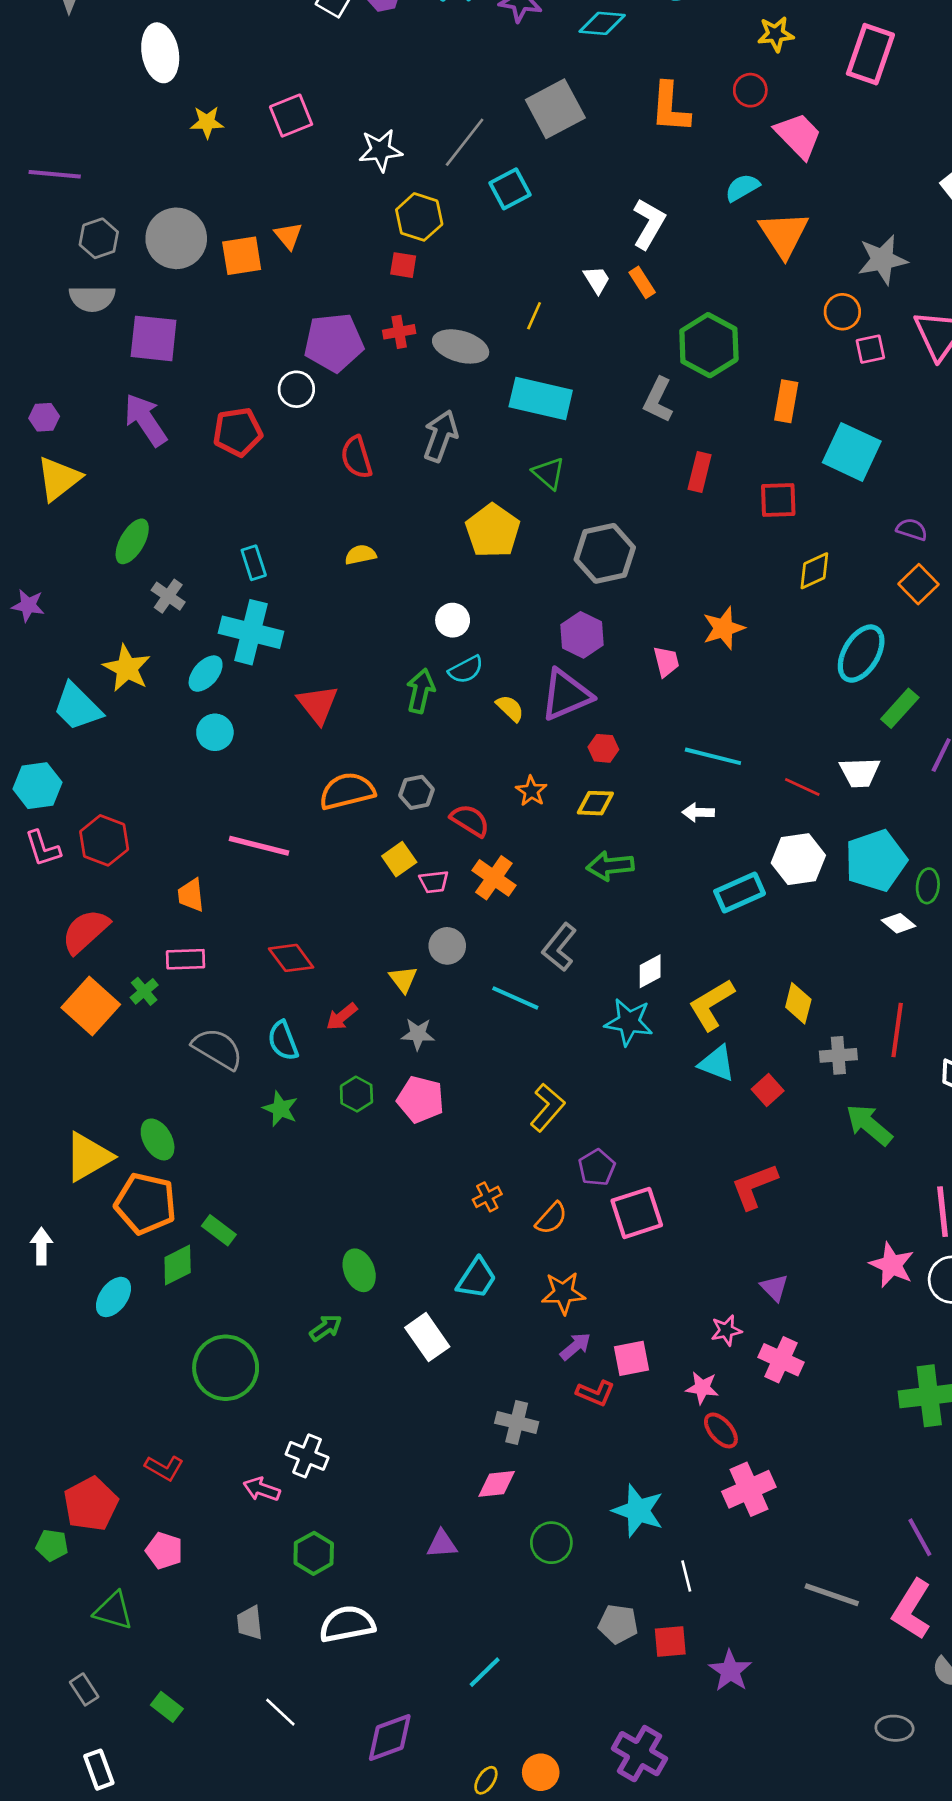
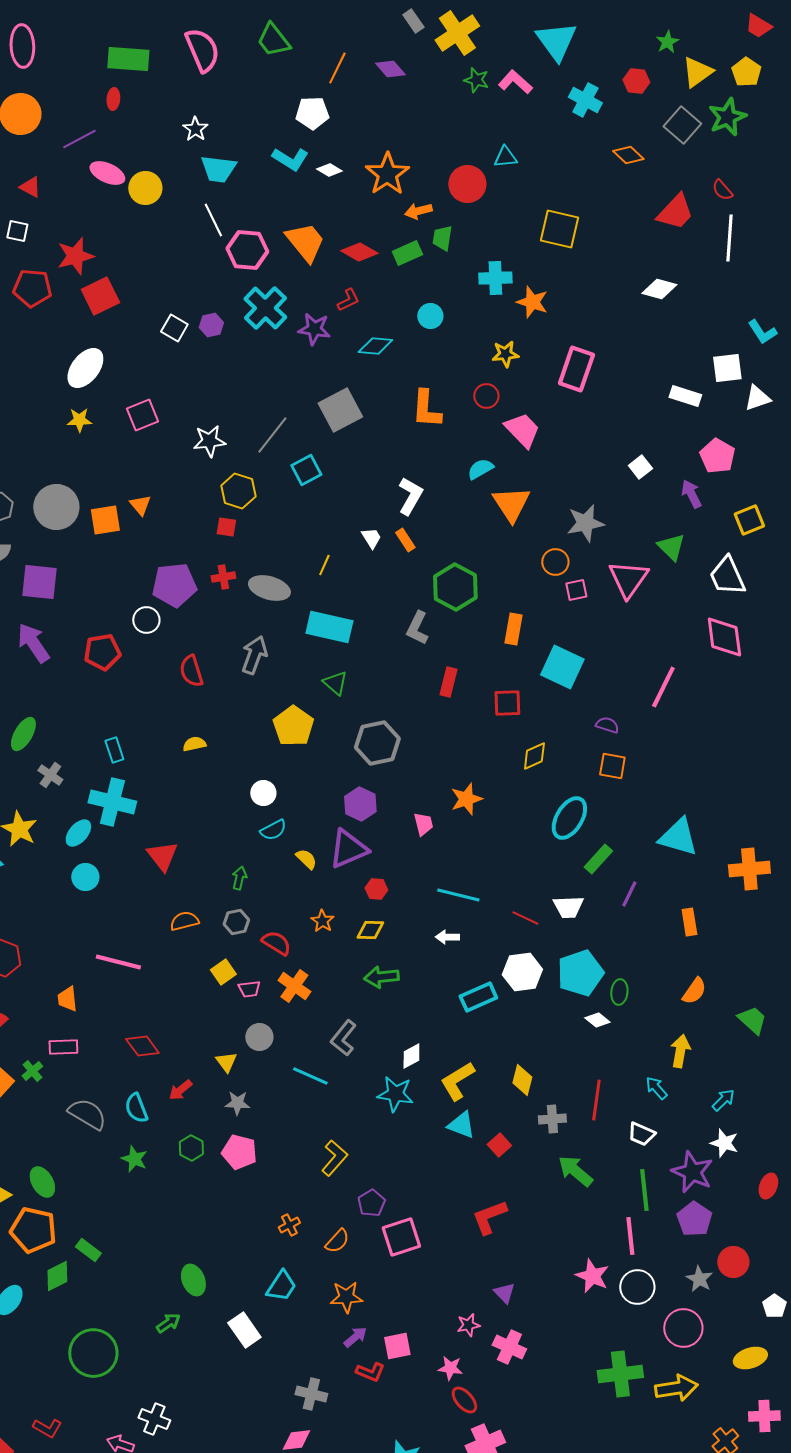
white ellipse: (160, 53) -> (85, 368), moved, turned 48
orange square: (918, 584) -> (612, 766), turned -36
green arrow: (421, 691) -> (239, 878), moved, size x0.7
orange semicircle: (347, 791) -> (184, 921), size x0.7

